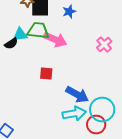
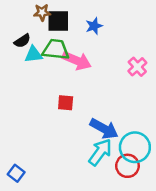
black semicircle: (11, 44) -> (22, 41), moved
cyan arrow: (74, 114) -> (100, 152), turned -45

